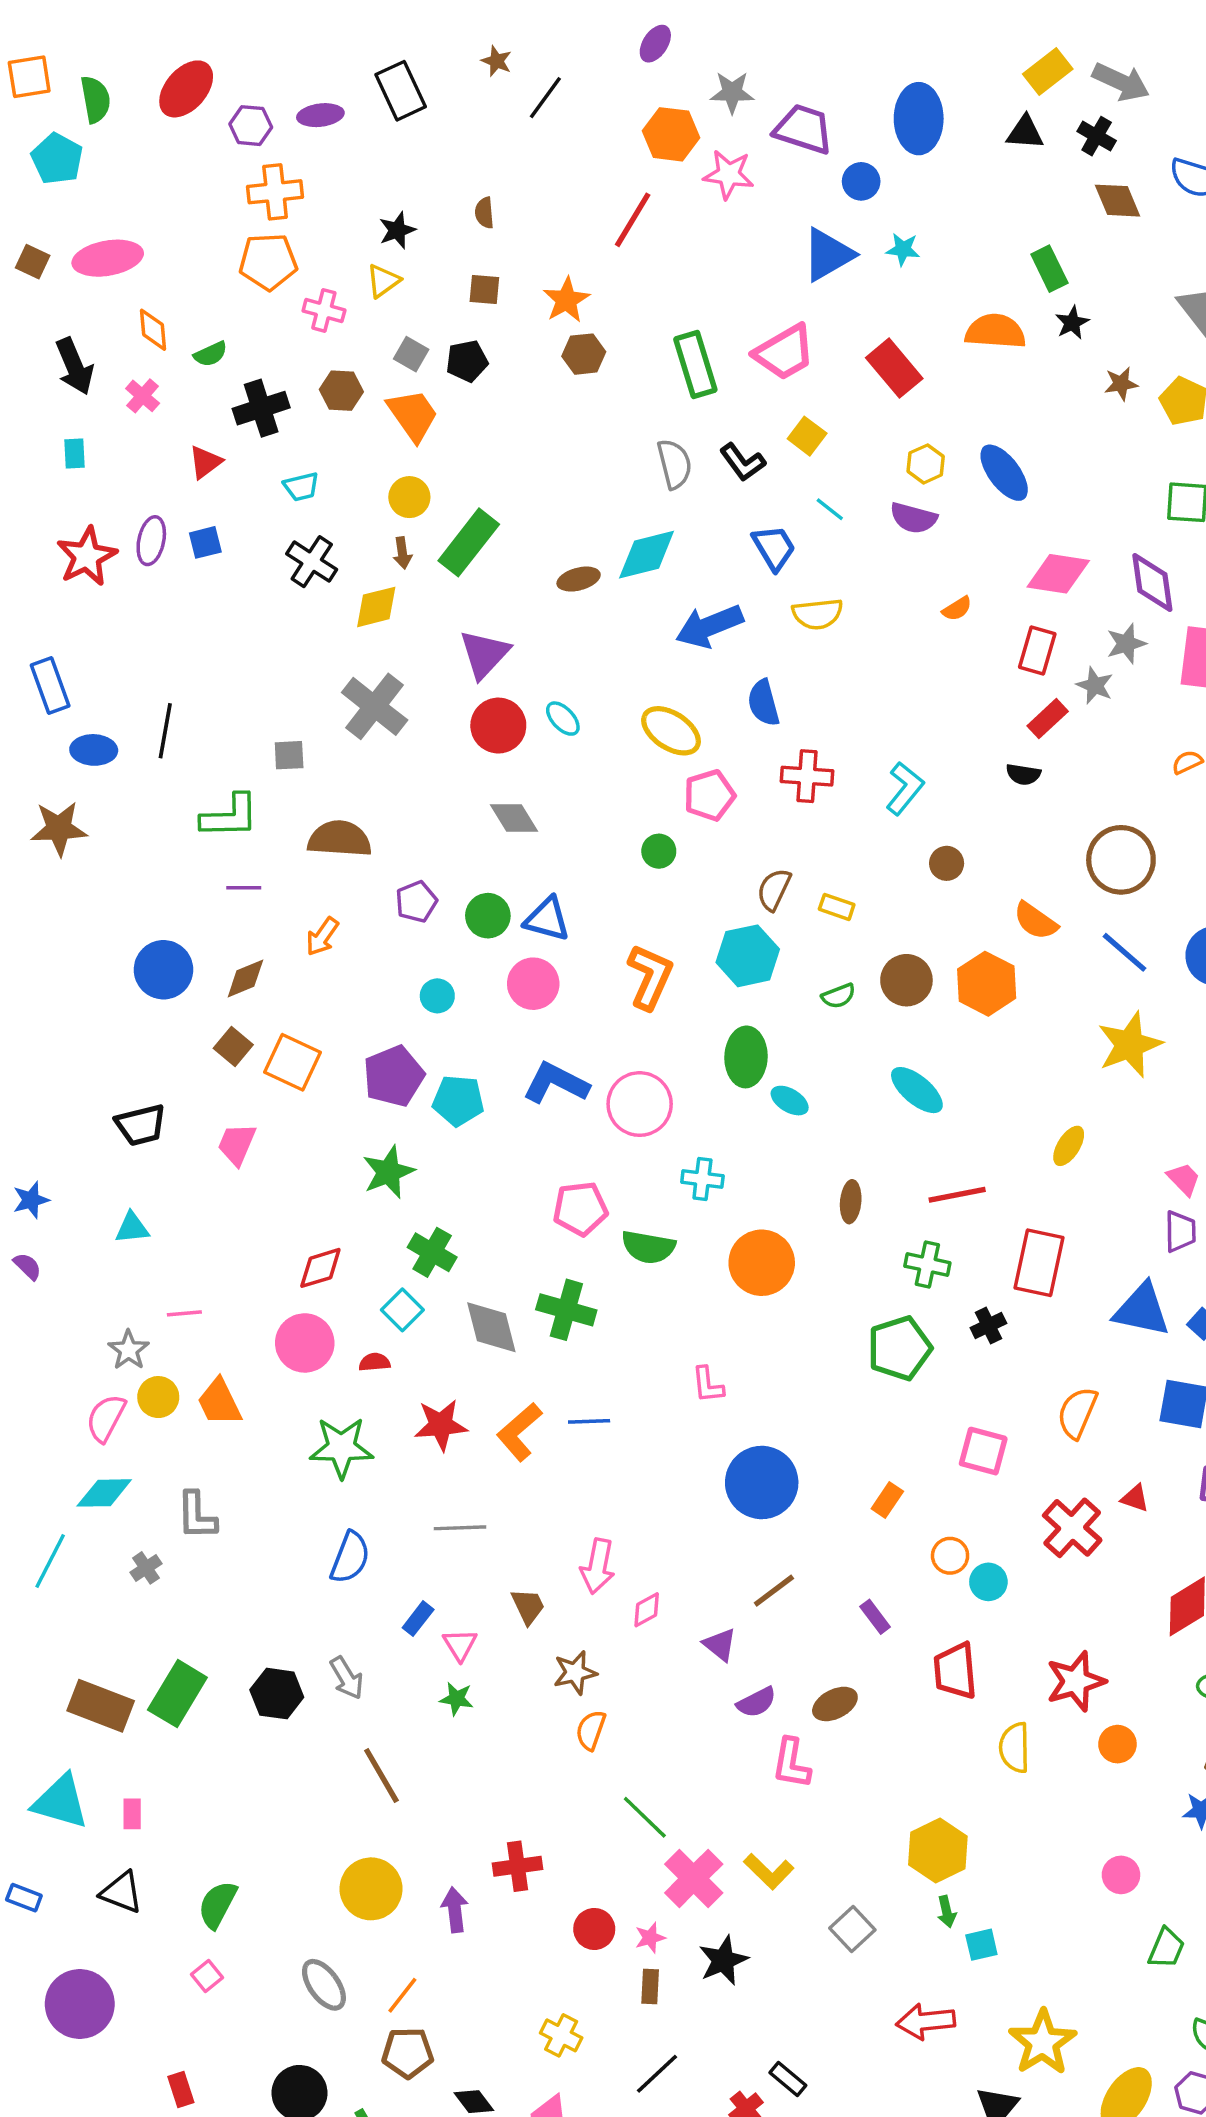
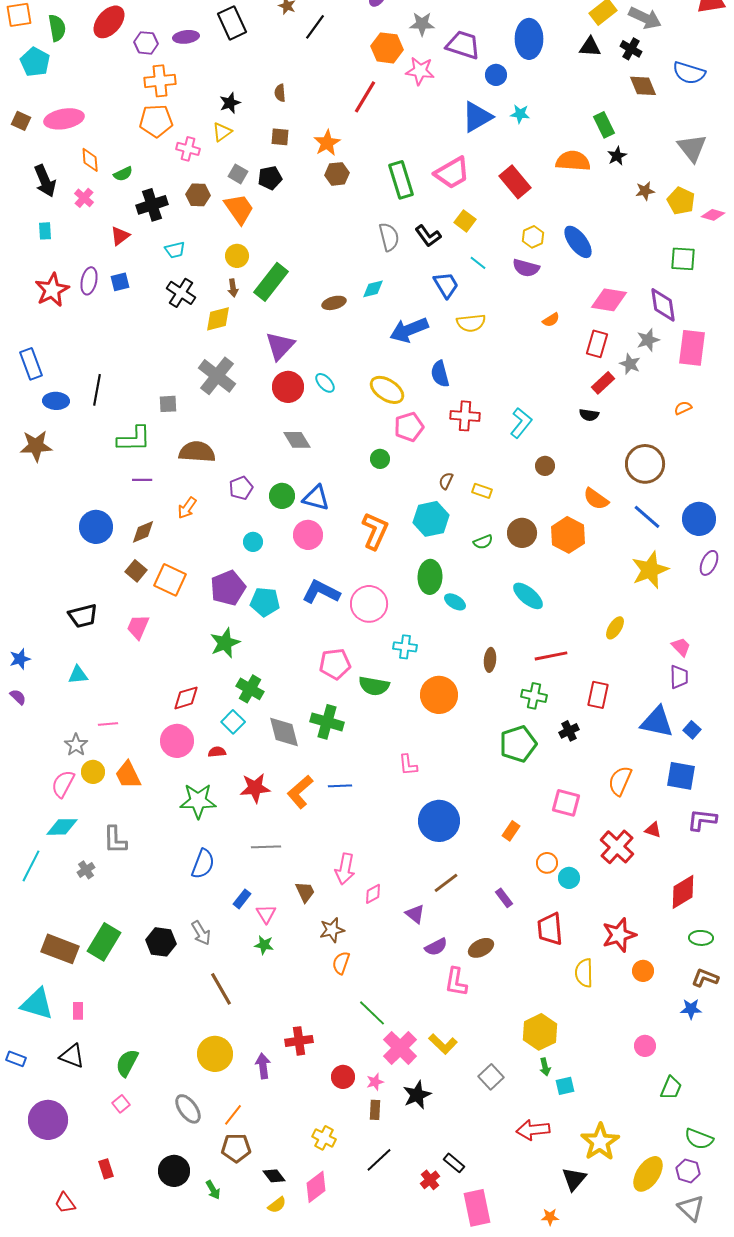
cyan diamond: (647, 555) -> (373, 289), size x0.6
brown semicircle: (774, 889) -> (446, 481), size x0.7
red rectangle: (1039, 1263) -> (598, 695), size x0.7

